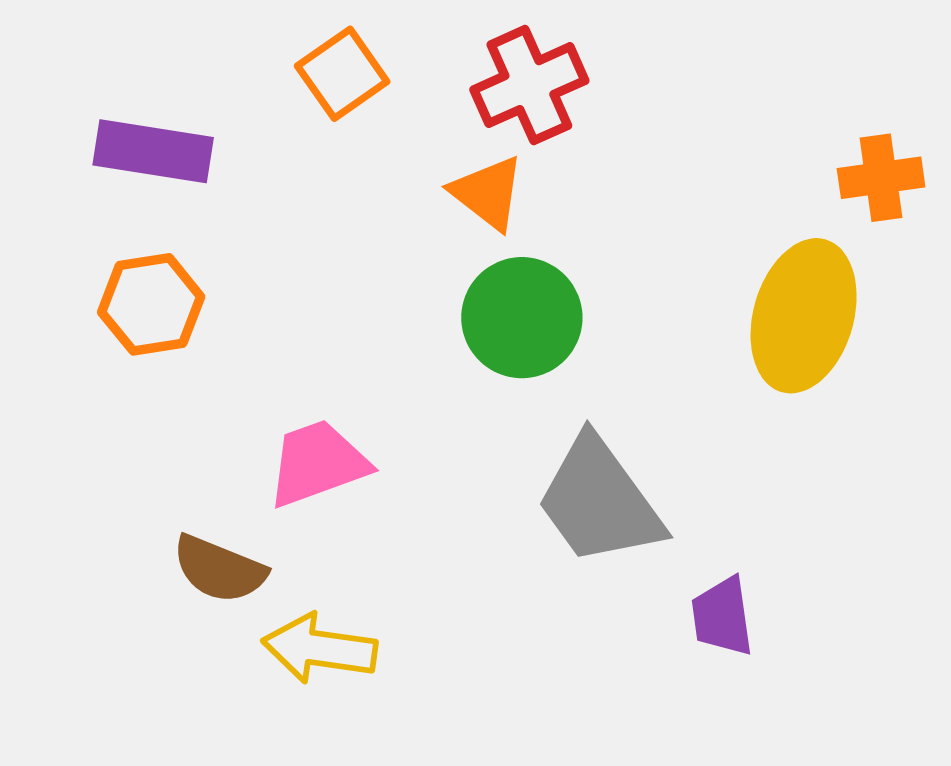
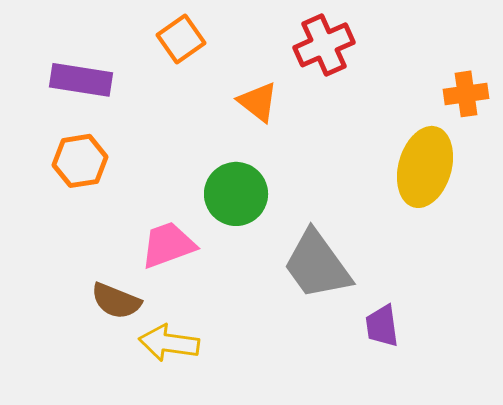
red cross: (529, 85) -> (324, 45), moved
green circle: (522, 318) -> (236, 194), moved

